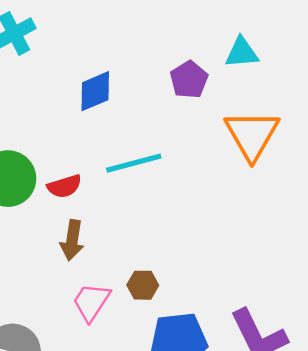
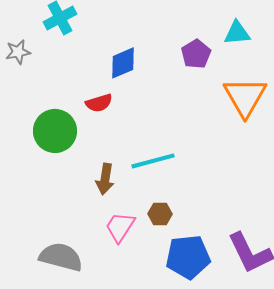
cyan line: (134, 163) -> (153, 161), moved
red semicircle: (64, 186) -> (99, 103), moved

